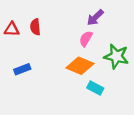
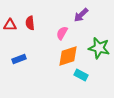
pink semicircle: (86, 39) -> (62, 33), moved
orange diamond: (80, 66) -> (68, 56), turned -40

